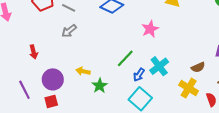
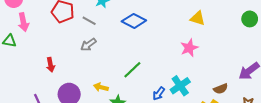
pink star: (150, 29) -> (189, 48), moved
green line: (125, 58) -> (132, 70), moved

